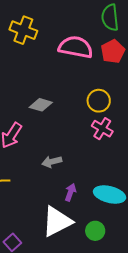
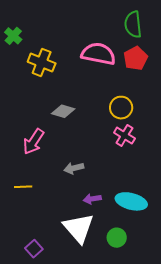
yellow cross: (23, 30) -> (42, 63), moved
purple arrow: (70, 192) -> (92, 199), turned -120
white triangle: (57, 222) -> (79, 228), turned -44

